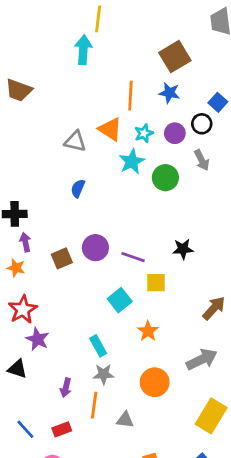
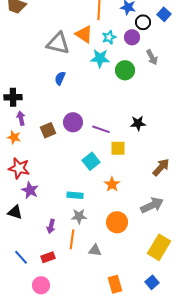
black circle: (202, 124) -> (143, 22), moved
gray triangle: (75, 141) -> (58, 43), size x1.4
cyan star: (132, 162) -> (100, 58), turned 30
red star: (23, 310) -> (19, 168), turned -30
cyan rectangle: (98, 346) -> (75, 195), turned -56

